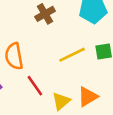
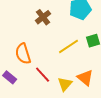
orange triangle: (88, 97) -> (85, 78), turned -42

